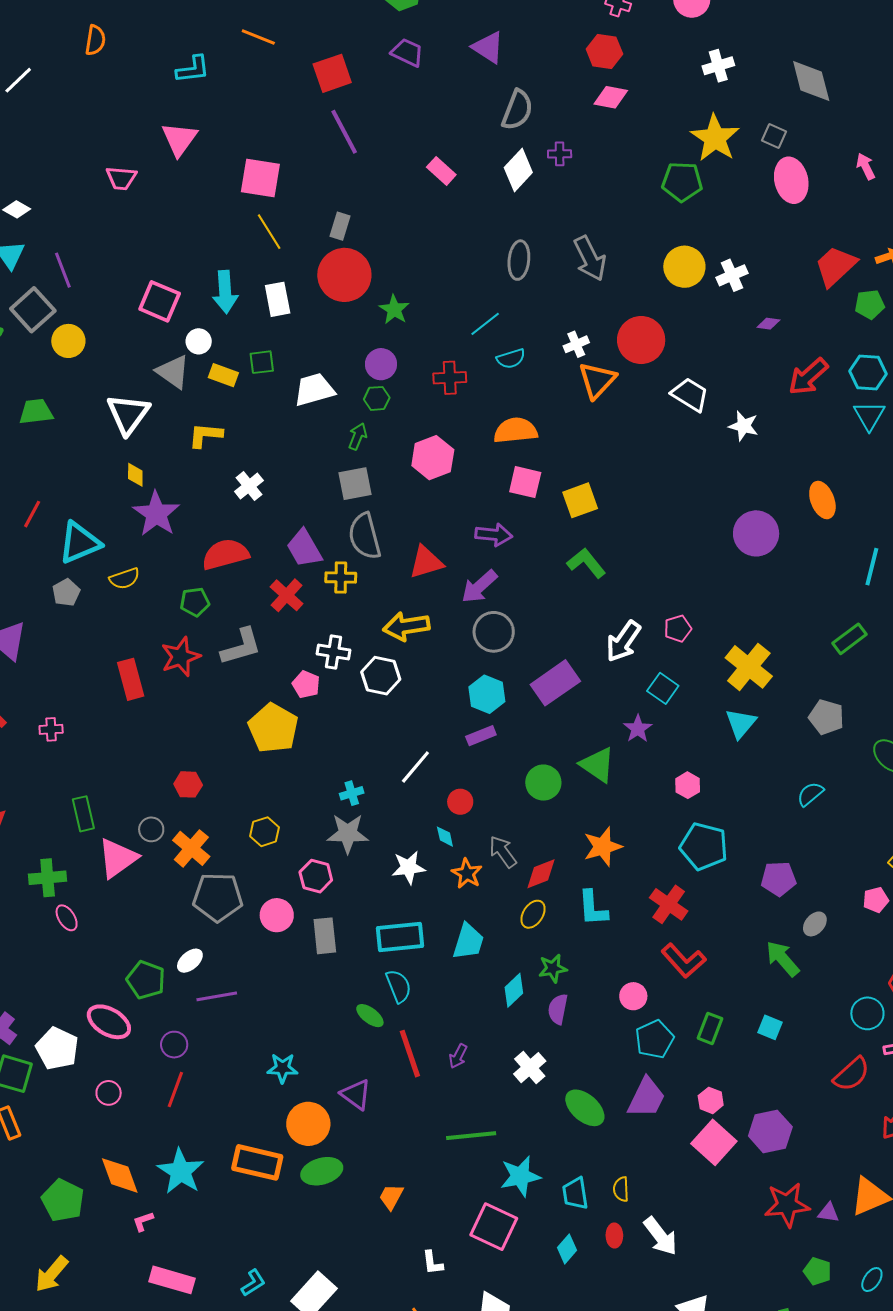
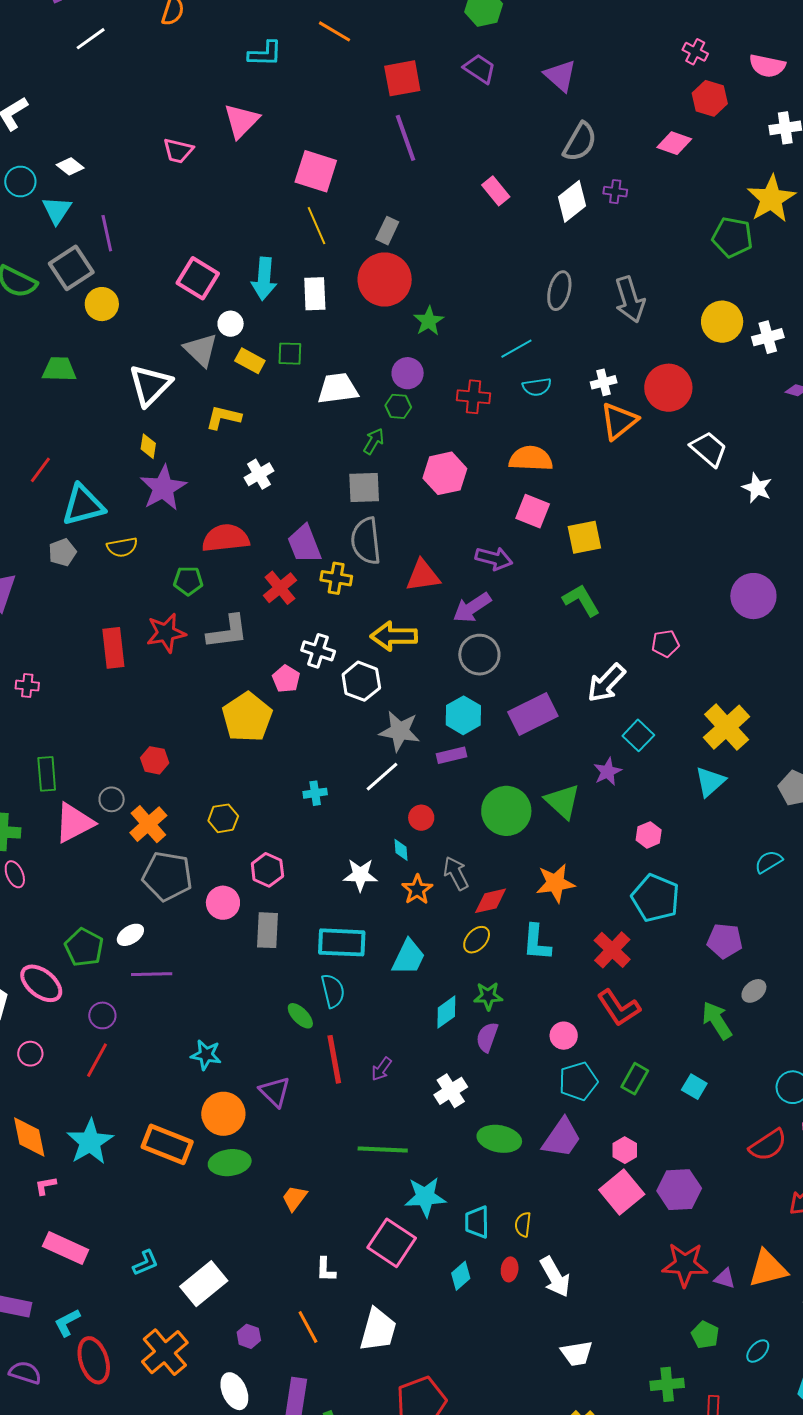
red hexagon: (604, 51) -> (710, 98), moved
pink pentagon: (678, 629) -> (665, 644), moved
green circle: (543, 783) -> (506, 811), size x1.4
gray star: (348, 833) -> (400, 731), moved
green ellipse: (585, 1108) -> (499, 1139), turned -39

